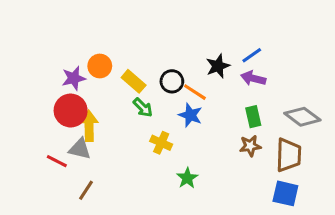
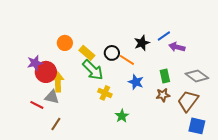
purple star: (74, 78) -> (35, 63), moved
purple arrow: (253, 78) -> (177, 47), moved
green arrow: (143, 107) -> (93, 70), size x1.6
blue star: (190, 115) -> (136, 82), moved
brown trapezoid: (289, 155) -> (188, 101), turned -145
blue square: (285, 193) -> (197, 126), moved

